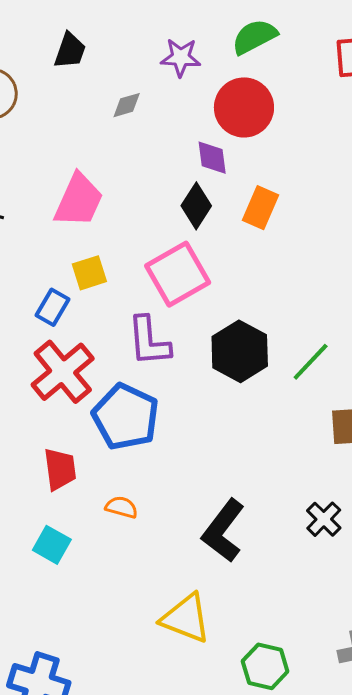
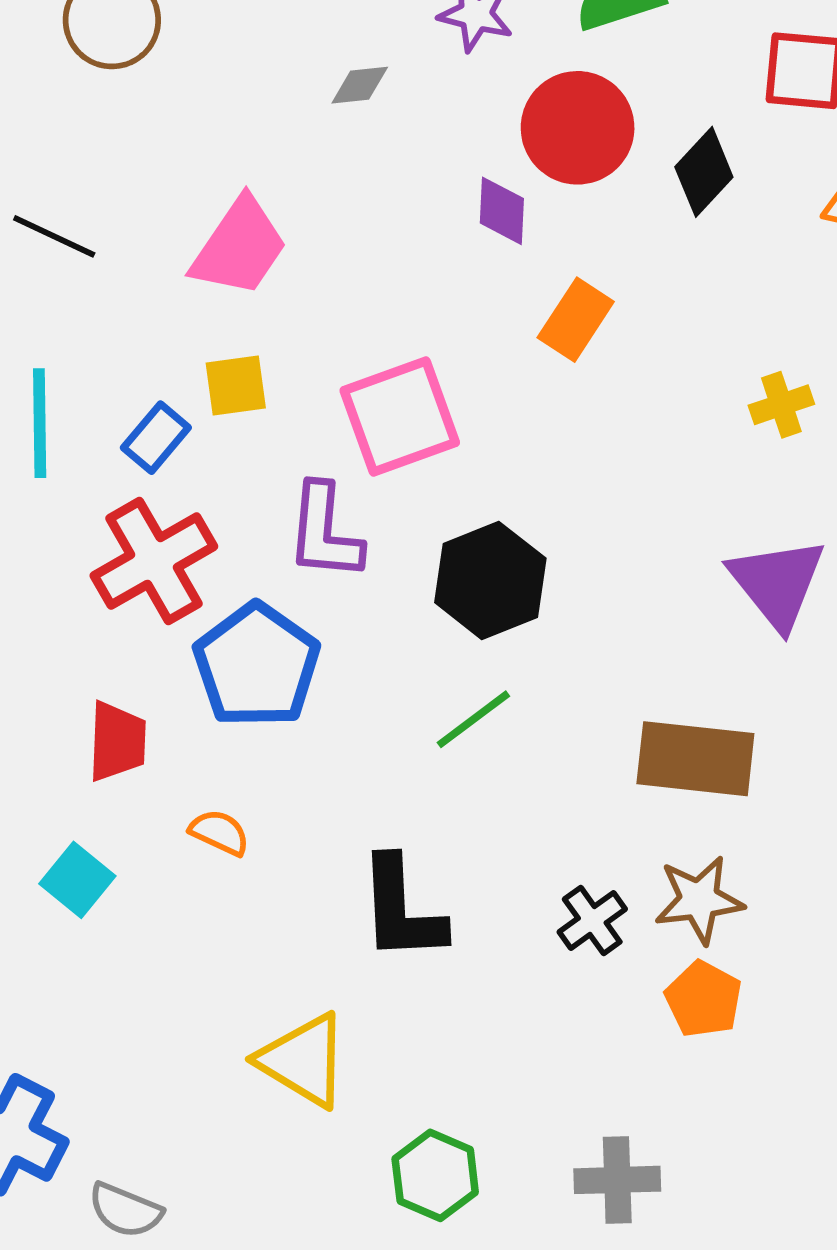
black diamond: (196, 206) -> (704, 172), moved
green line: (311, 362) -> (473, 719), moved
black L-shape: (223, 531) -> (401, 909), turned -50

